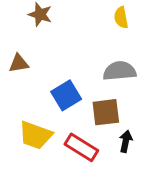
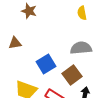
brown square: (106, 112) -> (72, 75), turned -30

